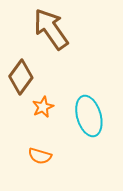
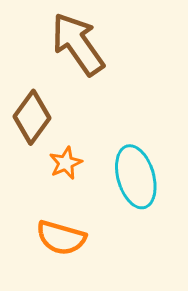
orange semicircle: (40, 156) -> (61, 238), size x1.4

